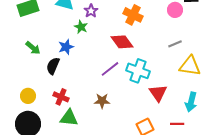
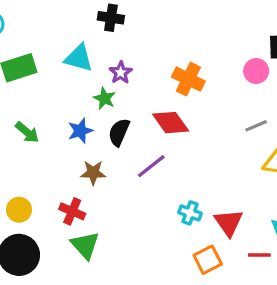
black semicircle: (53, 66) -> (119, 132), moved
cyan cross: (138, 71) -> (190, 213), moved, size x0.6
red triangle: (158, 93) -> (229, 223), moved
brown star: (102, 101) -> (93, 173), moved
green triangle: (69, 118) -> (85, 245), turned 42

